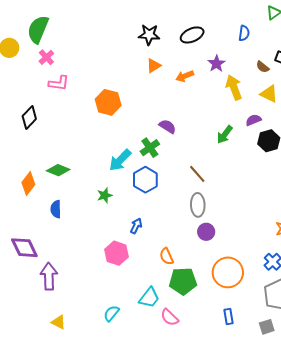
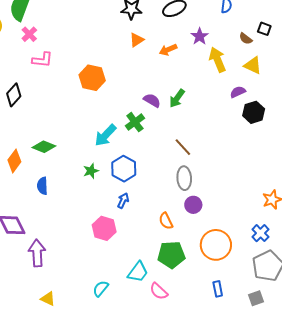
green arrow: (225, 134) -> (177, 98), moved
blue hexagon: (145, 180) -> (124, 169), moved
orange semicircle: (167, 256) -> (166, 221), moved

